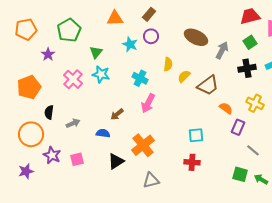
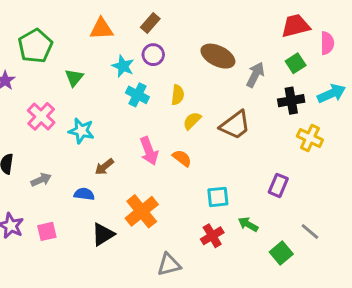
cyan star: (101, 74) -> (81, 131), moved
yellow semicircle: (184, 76) -> (192, 121), moved
cyan cross: (140, 78) -> (137, 95), moved
pink arrow: (148, 103) -> (149, 151), turned -48
yellow cross: (255, 103) -> (310, 138), moved
orange semicircle: (226, 108) -> (182, 158), moved
gray line: (253, 150) -> (310, 231), moved
red cross: (192, 162) -> (212, 236), turned -35
green square: (240, 174) -> (281, 253), turned 35
green arrow: (261, 179) -> (248, 224), moved
gray triangle: (151, 180) -> (169, 265), moved

